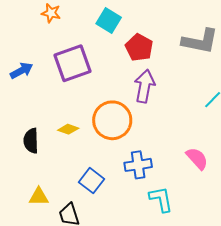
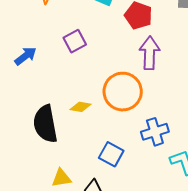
purple square: (72, 63) -> (75, 41), size x0.6
black semicircle: (31, 141) -> (45, 124), size x1.5

